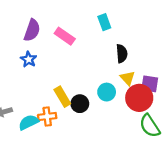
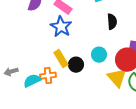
blue star: (29, 59) -> (61, 27), moved, size x1.5
yellow triangle: (128, 78) -> (117, 78), moved, size x1.5

